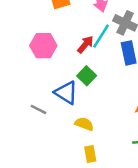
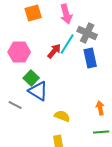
green square: (87, 76) -> (31, 78), moved
yellow semicircle: (84, 124) -> (62, 116), moved

